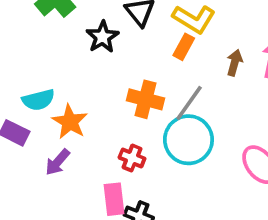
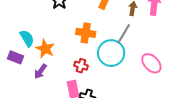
cyan semicircle: (38, 100) -> (27, 38), turned -102
gray line: (189, 103) -> (124, 34), moved

